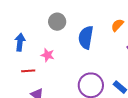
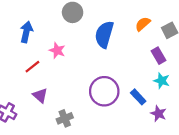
red line: (28, 71) -> (32, 67), turned -40

